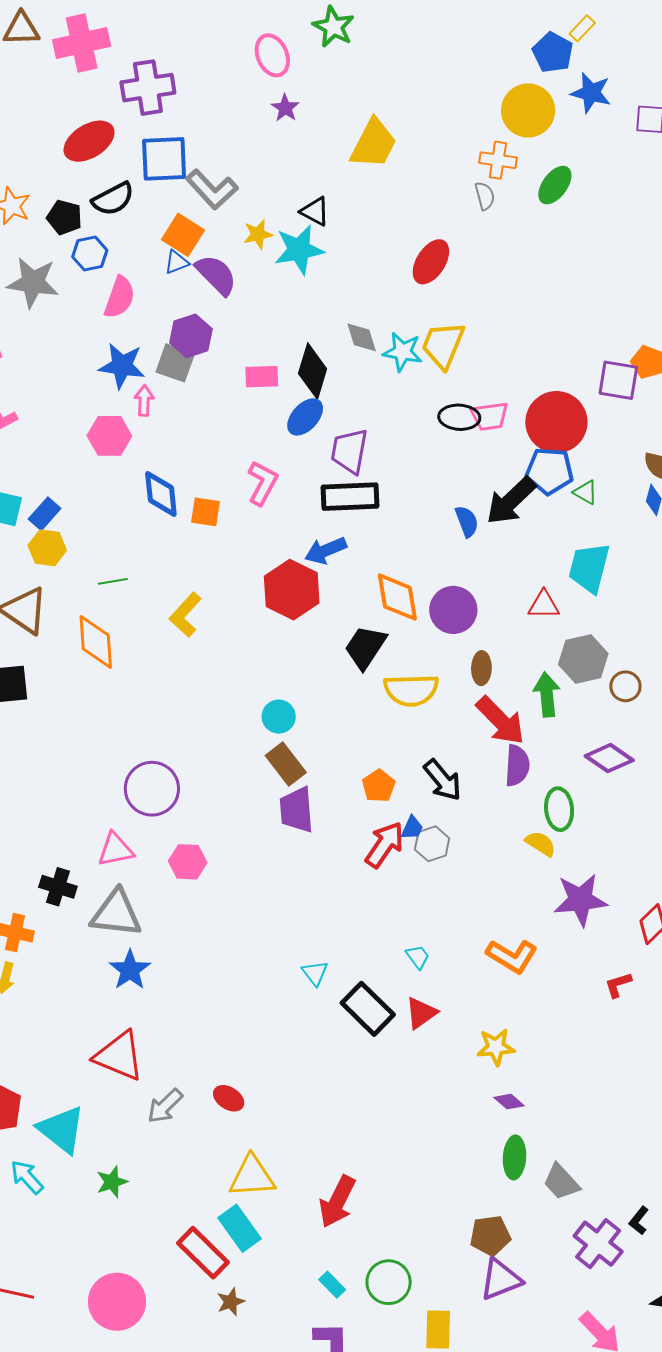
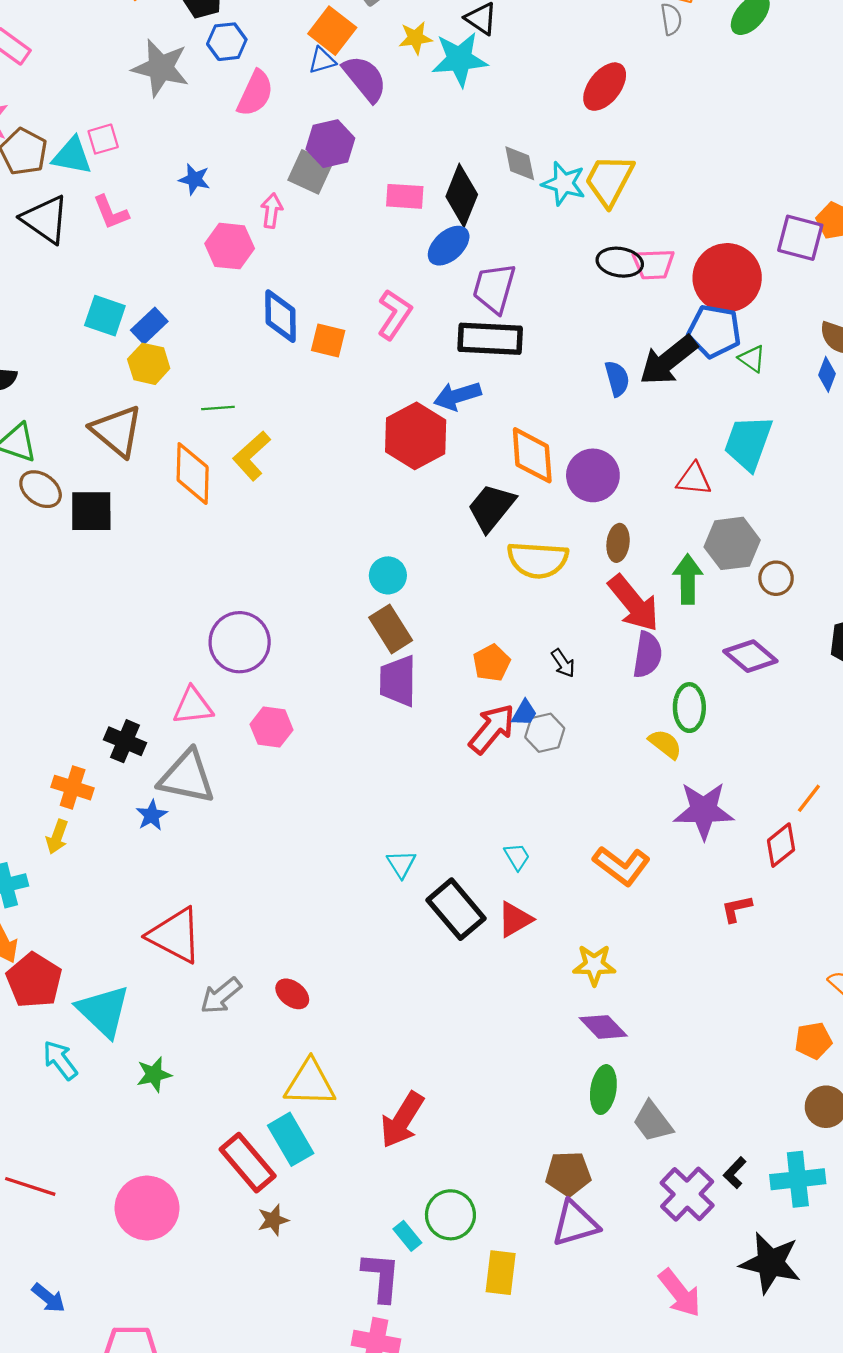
blue star: (122, 366) -> (194, 179), moved, size x0.6
yellow L-shape: (185, 615) -> (252, 456), moved
black arrow: (443, 780) -> (563, 663), size x0.6
blue star: (130, 970) -> (152, 815), moved, size x0.7
purple diamond: (509, 1102) -> (603, 1027), size x1.4
cyan rectangle: (332, 1285) -> (407, 1236), moved

